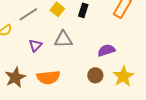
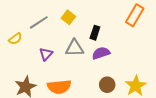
black rectangle: (83, 10) -> (95, 33), moved
purple semicircle: (106, 50) -> (101, 53), moved

